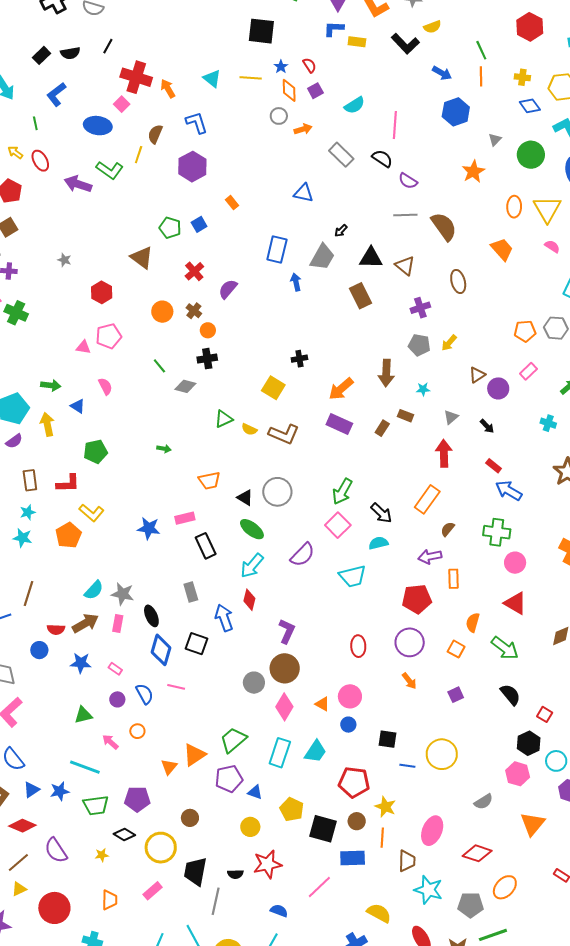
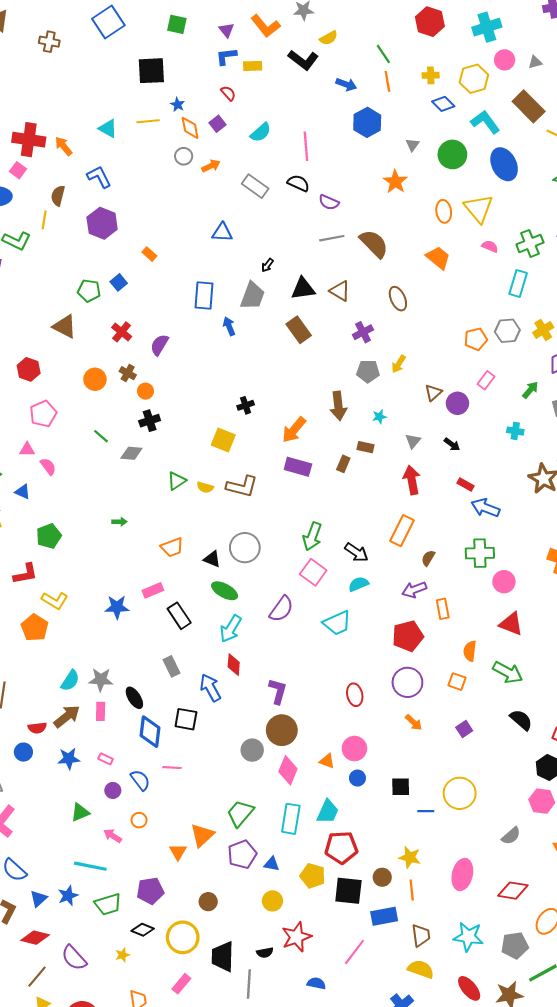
red semicircle: (309, 65) -> (228, 93), moved
pink triangle: (83, 347) -> (27, 450), moved
red pentagon: (354, 782) -> (341, 848), moved
brown trapezoid: (407, 861) -> (421, 935), moved

